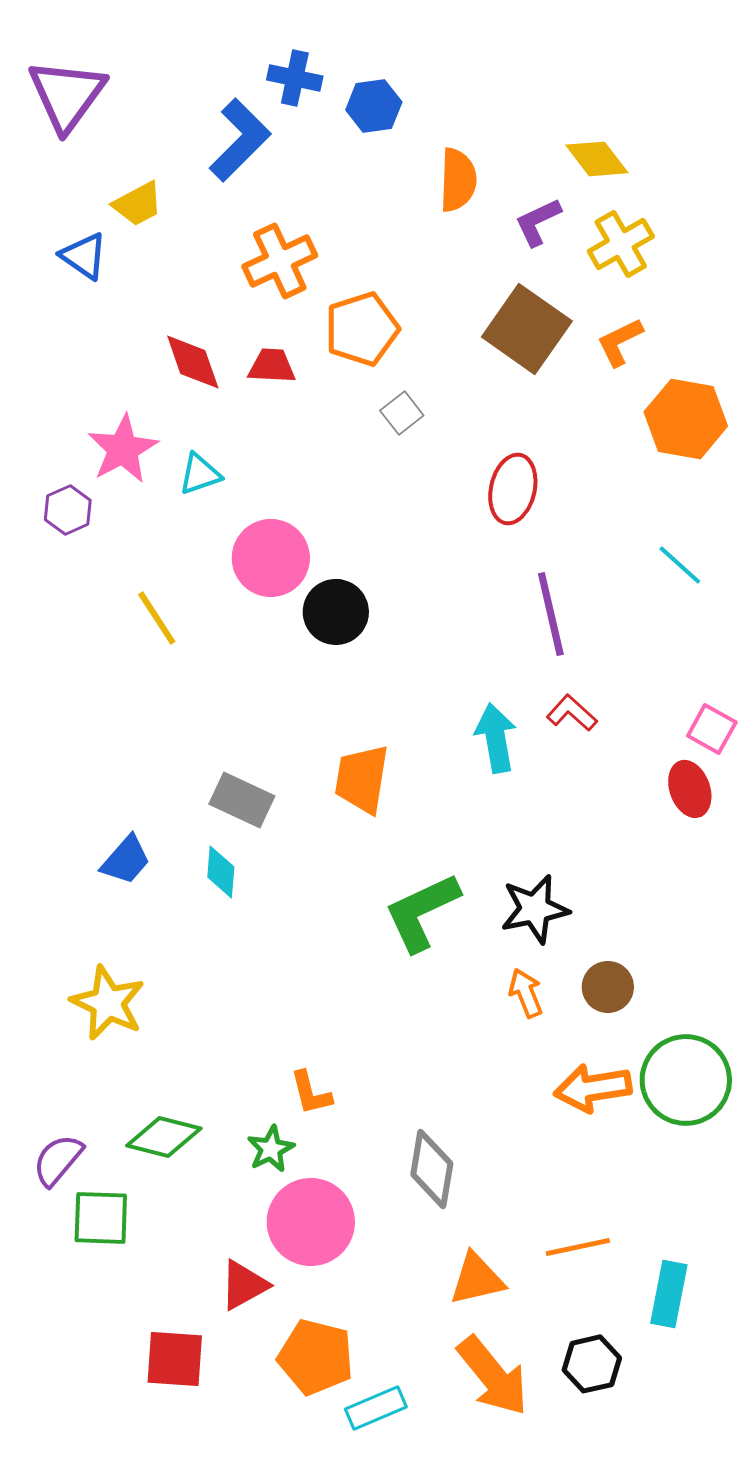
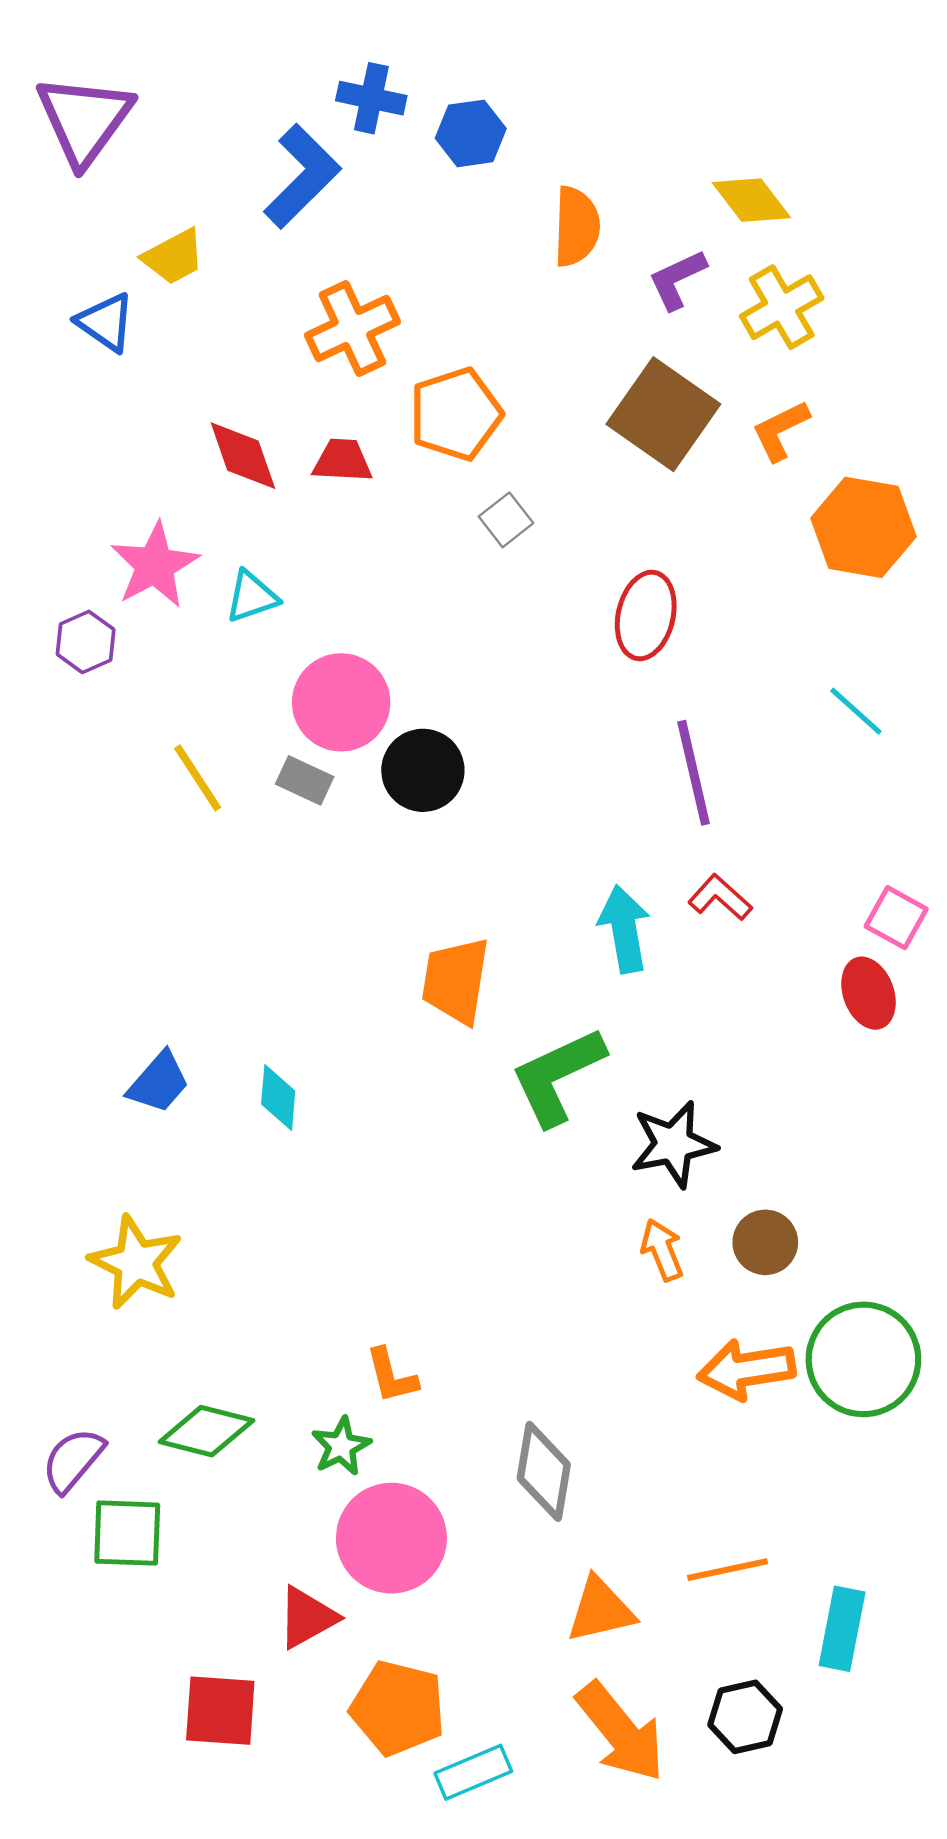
gray rectangle: (242, 800) -> (305, 780), moved, size x0.7
green L-shape: (422, 912) -> (558, 1076), moved

